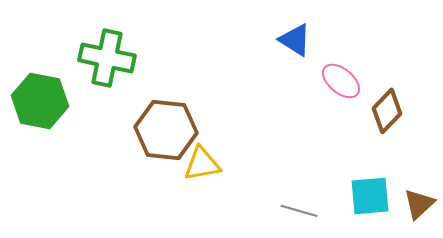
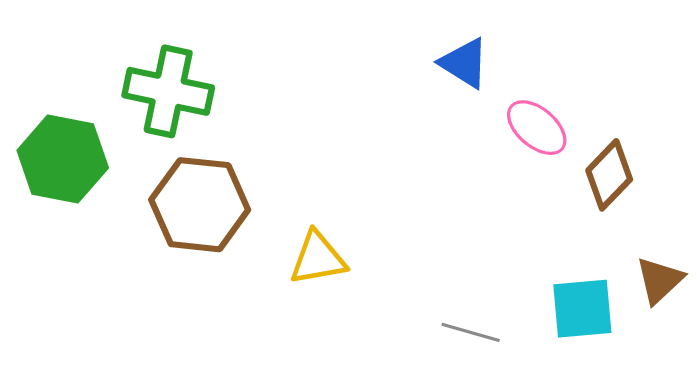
brown hexagon: (166, 130) -> (200, 205), moved
brown triangle: (419, 204) -> (660, 280), moved

